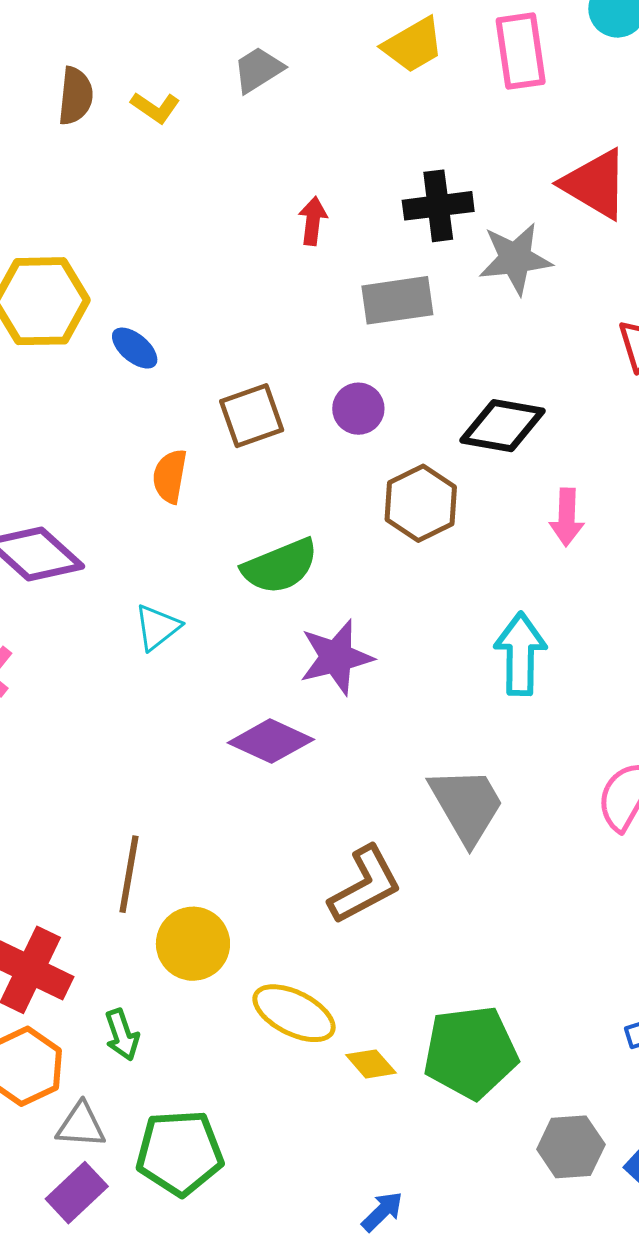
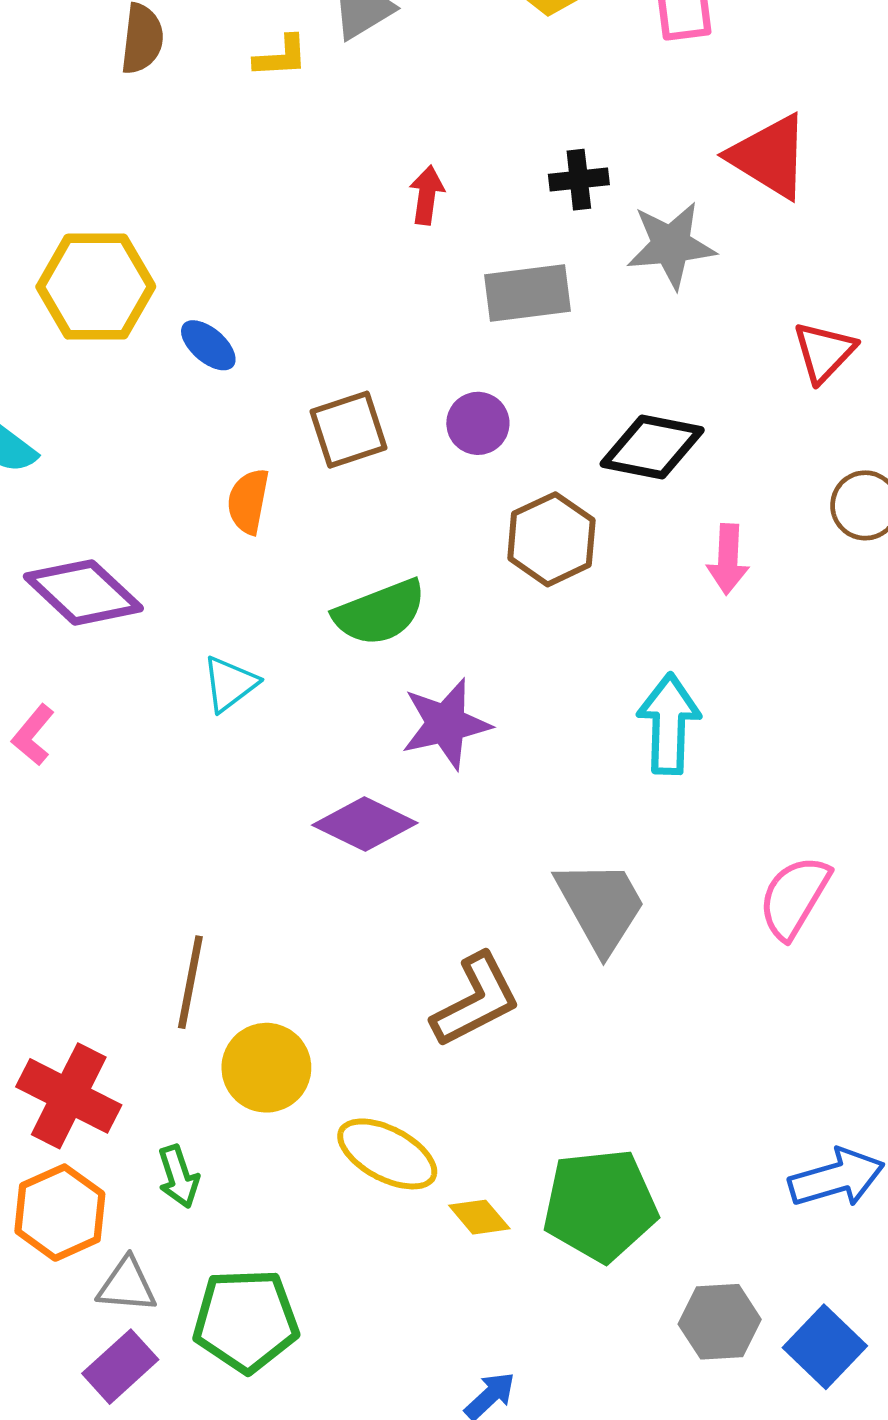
yellow L-shape: (155, 108) -> (281, 56), moved, turned -39
black cross: (438, 206) -> (579, 180), size x0.7

